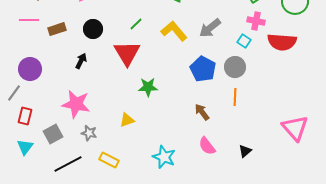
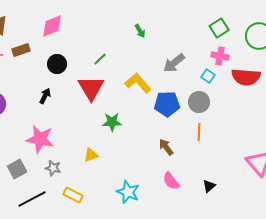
brown rectangle: (57, 29) -> (21, 50), moved
yellow L-shape: (174, 31) -> (138, 83), moved
blue pentagon: (203, 69) -> (167, 104), turned -30

